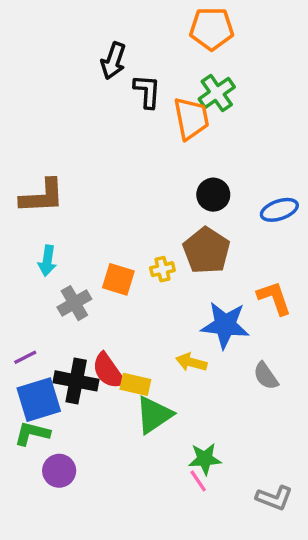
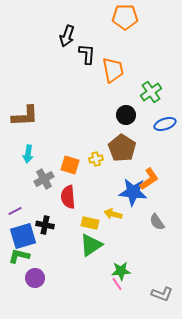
green cross: (217, 93) -> (151, 92), moved
orange L-shape: (274, 298) -> (149, 179), moved, turned 75
red semicircle: (108, 371) -> (68, 197), moved, turned 30
black cross: (76, 381) -> (45, 225), size x0.7
yellow rectangle: (135, 384) -> (90, 223), moved

